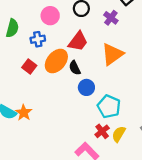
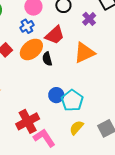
blue cross: (38, 39) -> (27, 26), moved, turned -32
blue circle: (86, 87) -> (56, 95), moved
red cross: (102, 131) -> (28, 121), moved, size x1.6

